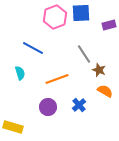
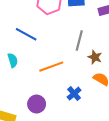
gray line: (84, 54) -> (79, 40), turned 48
purple circle: (48, 107) -> (37, 104), moved

